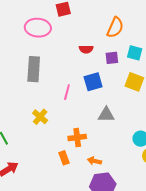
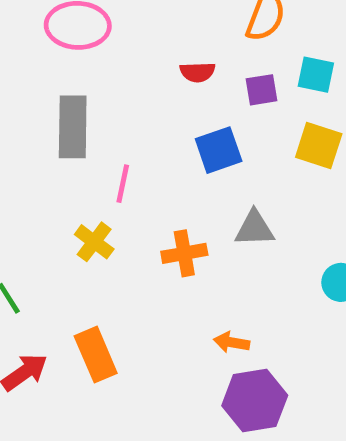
pink line: (67, 92) -> (123, 184), moved
orange cross: (77, 137) -> (184, 253), moved
orange rectangle: (64, 158) -> (96, 355), moved, size x1.5

